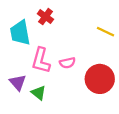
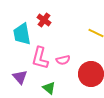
green triangle: (39, 93) -> (49, 88), moved

